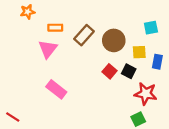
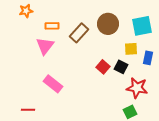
cyan square: (151, 28) -> (142, 26), size x1.5
brown circle: (114, 40) -> (108, 24), moved
red line: (13, 117) -> (28, 110), moved, turned -32

